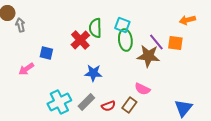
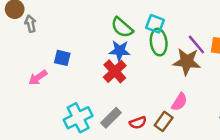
green semicircle: (95, 28) -> (122, 27), turned -48
red cross: (80, 40) -> (115, 71), moved
blue star: (93, 73) -> (120, 51), moved
pink semicircle: (142, 89) -> (179, 102), turned -84

